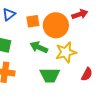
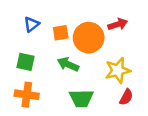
yellow star: (66, 52) -> (118, 70), moved

